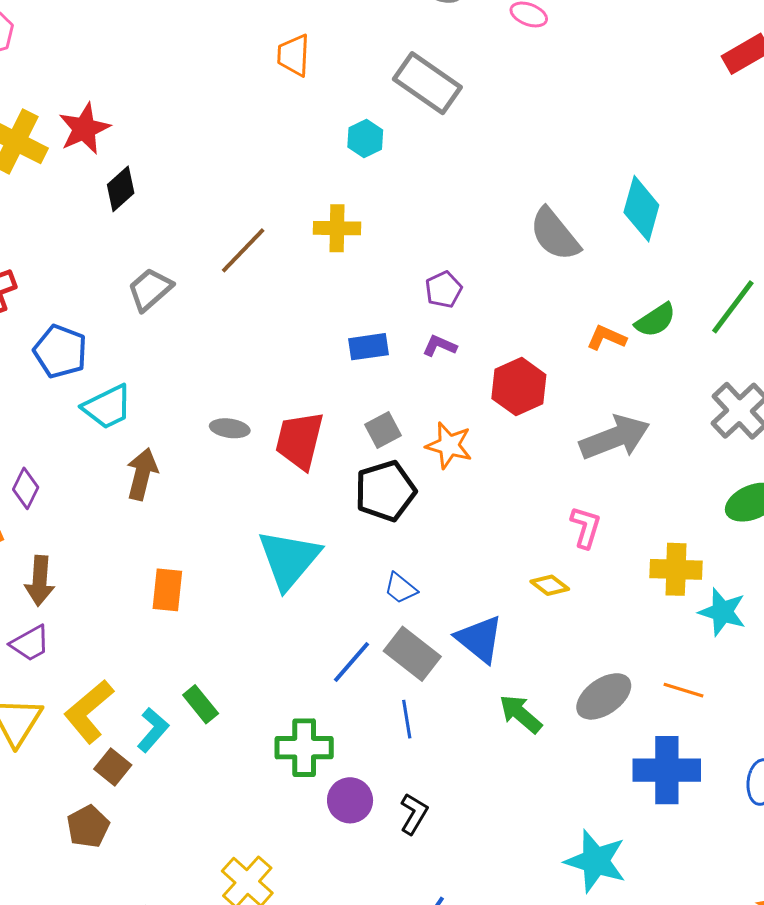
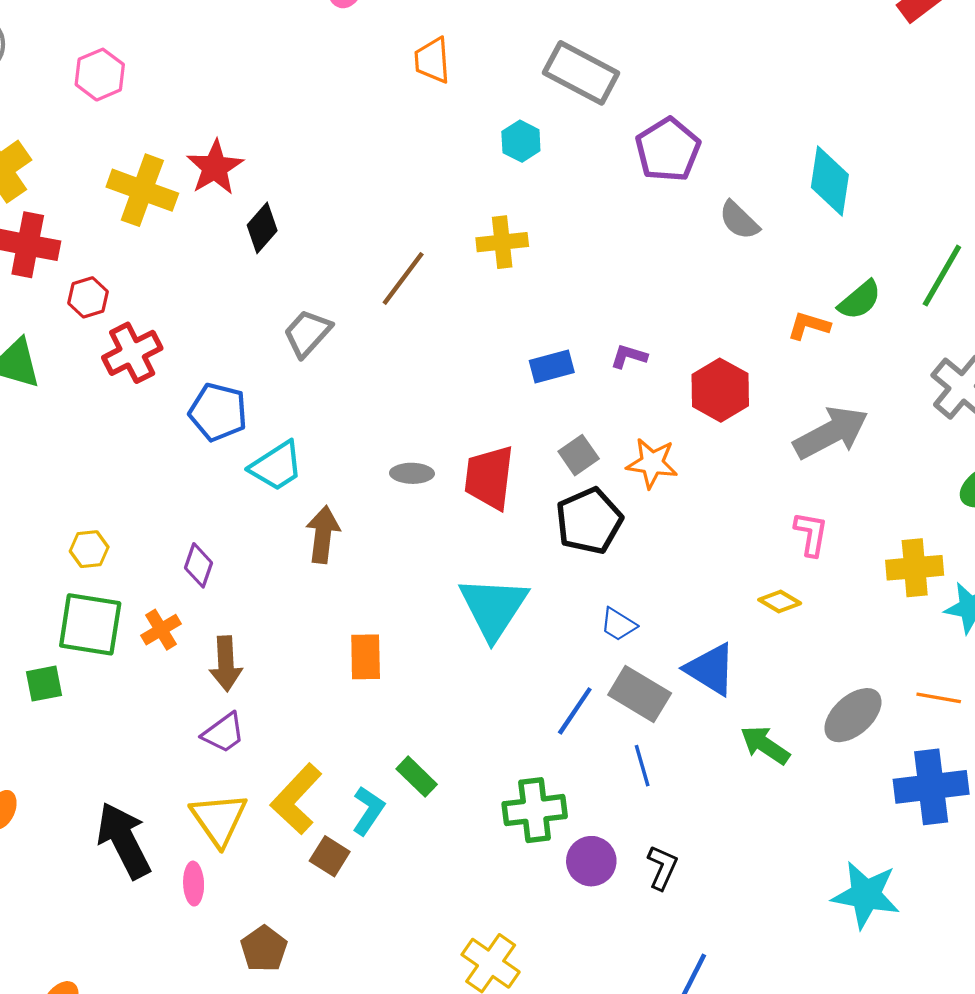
gray semicircle: (555, 234) -> (739, 220), size x0.7
purple pentagon: (444, 290) -> (668, 150), moved, size x1.6
brown pentagon: (88, 827) -> (264, 949), moved

